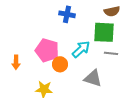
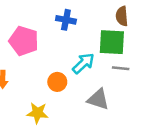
brown semicircle: (112, 11) -> (122, 16), turned 98
pink pentagon: (47, 50) -> (24, 41), moved

